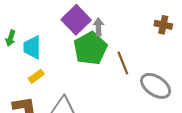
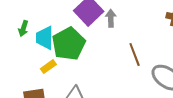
green pentagon: (90, 48) -> (69, 44), moved

